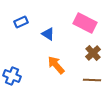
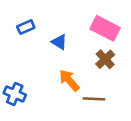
brown cross: (93, 53) -> (105, 59), moved
brown line: (92, 80) -> (94, 99), moved

